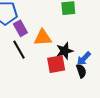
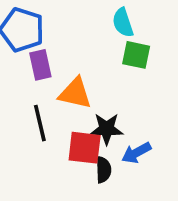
black line: (19, 50) -> (40, 123), moved
black semicircle: (81, 71) -> (103, 170), moved

